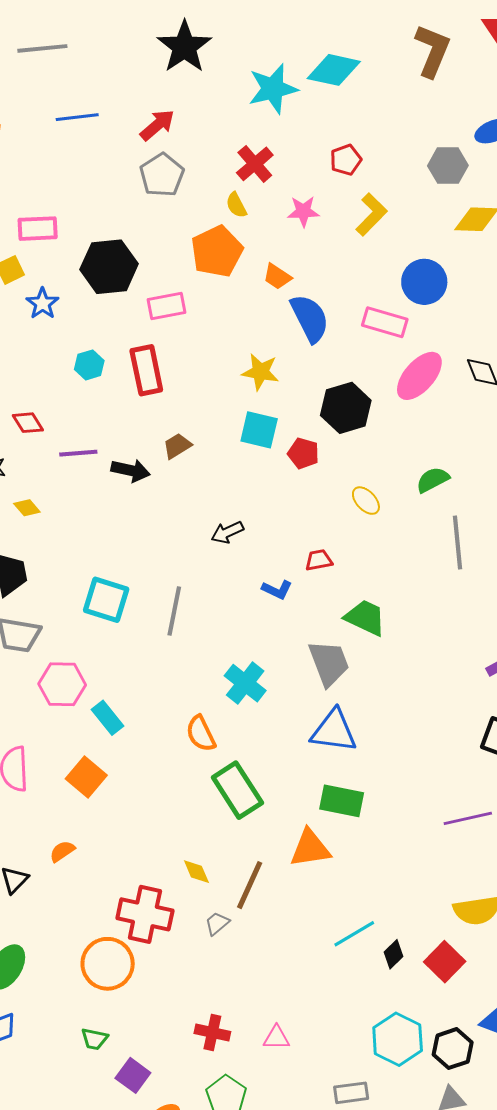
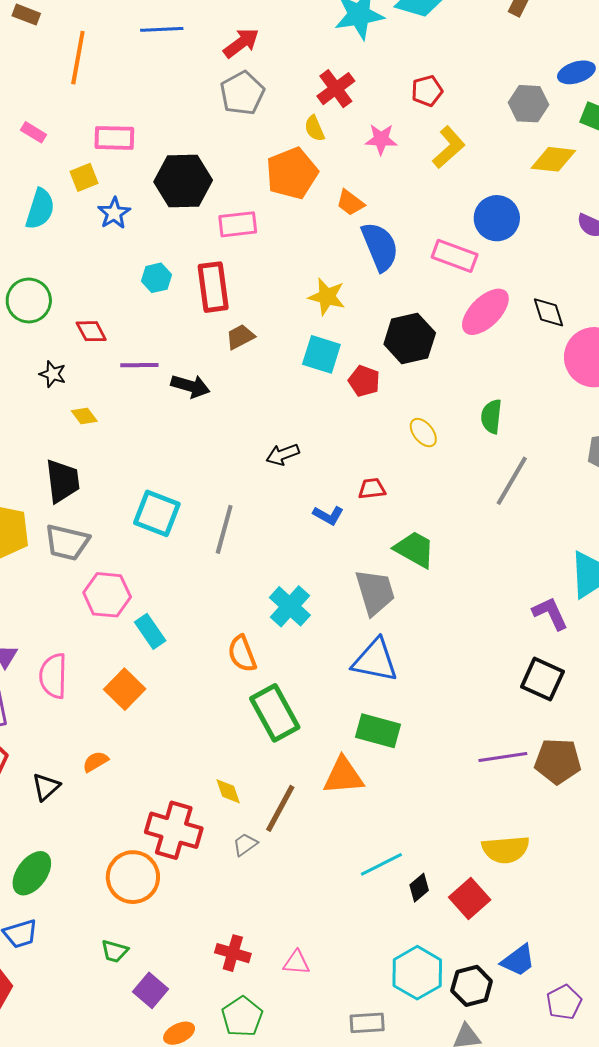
brown trapezoid: (177, 446) -> (240, 337), moved
green semicircle: (433, 480) -> (491, 416), turned -60
gray line: (457, 542) -> (512, 481), turned 32

